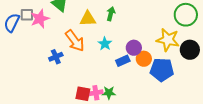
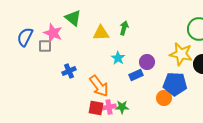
gray square: (27, 15) -> (45, 46), moved
pink star: (40, 19) -> (53, 33), turned -30
orange arrow: (75, 41) -> (99, 86), moved
orange circle: (144, 59) -> (164, 98), moved

